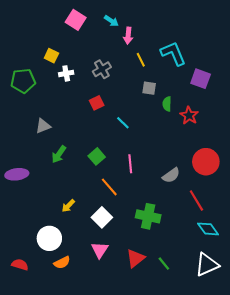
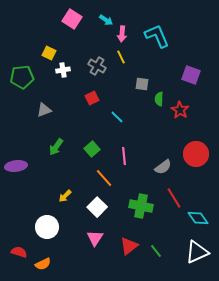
cyan L-shape: (173, 53) -> (157, 36), moved
yellow line: (141, 60) -> (121, 57), moved
gray cross: (102, 69) -> (97, 66), turned -30
gray triangle: (43, 126) -> (44, 110), moved
red line: (196, 201) -> (174, 198), moved
orange semicircle: (62, 263) -> (43, 264), moved

